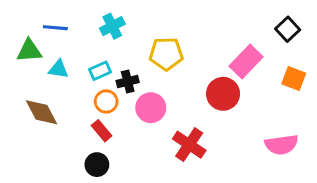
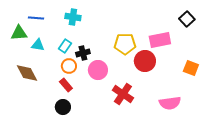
cyan cross: (112, 26) -> (73, 17), turned 35
yellow pentagon: (166, 54) -> (125, 44), moved
pink rectangle: (246, 62) -> (160, 40), turned 35
cyan rectangle: (100, 71) -> (65, 46), turned -32
orange square: (294, 78) -> (191, 68), moved
pink semicircle: (281, 145) -> (170, 103), moved

